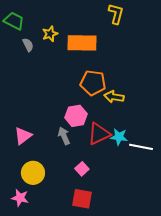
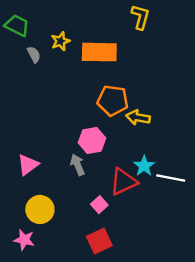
red triangle: (99, 134) -> (124, 182), moved
cyan star: (119, 137) -> (144, 166), turned 30
red square: (82, 199) -> (99, 241), turned -35

